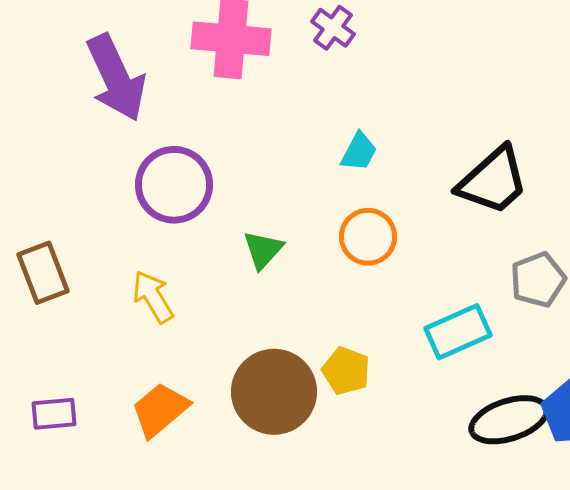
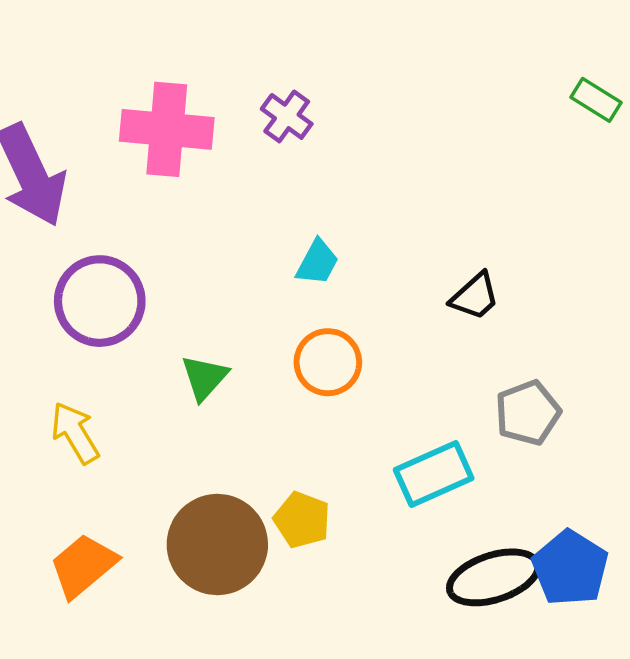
black trapezoid: (493, 181) -> (475, 296), size x0.6

